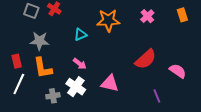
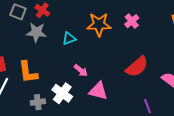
pink cross: (147, 16) -> (132, 21), moved
gray star: (40, 41) -> (36, 32), moved
pink arrow: (80, 64) -> (81, 70), moved

